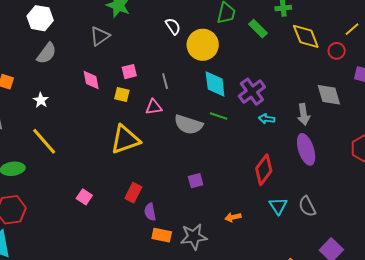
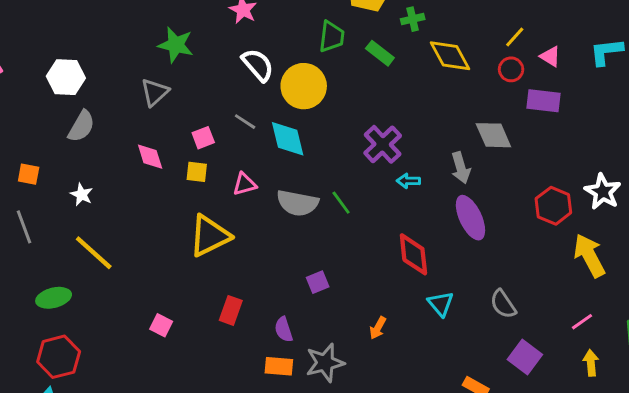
white semicircle: (173, 26) -> (258, 65), size x1.4
red circle: (337, 51) -> (511, 69), moved
gray line: (165, 81) -> (245, 122), moved, turned -35
cyan diamond: (215, 84) -> (288, 139), moved
green line: (219, 116) -> (341, 203), moved, turned 42
red diamond: (264, 170) -> (413, 254), turned -36
gray semicircle: (307, 206) -> (503, 304), moved
purple semicircle: (150, 212) -> (284, 329), moved
orange arrow: (233, 217) -> (378, 328), turned -42

